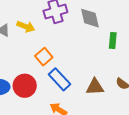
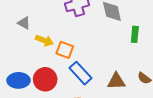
yellow arrow: (26, 27) -> (44, 40), moved
orange square: (44, 57) -> (65, 50), turned -30

